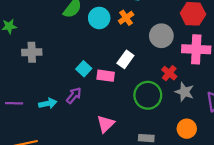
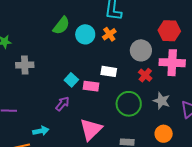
white rectangle: (125, 59) -> (109, 71), turned 63
red cross: (169, 73) -> (145, 75), moved
cyan arrow: (48, 103) -> (41, 131), moved
pink triangle: (106, 124) -> (91, 129), size x1.4

